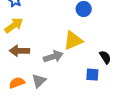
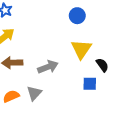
yellow triangle: (73, 40) -> (81, 49), moved, turned -30

